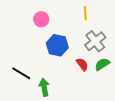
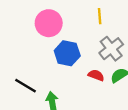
pink circle: (41, 19) -> (49, 23), size x1.5
red semicircle: (82, 64) -> (96, 75), turned -32

